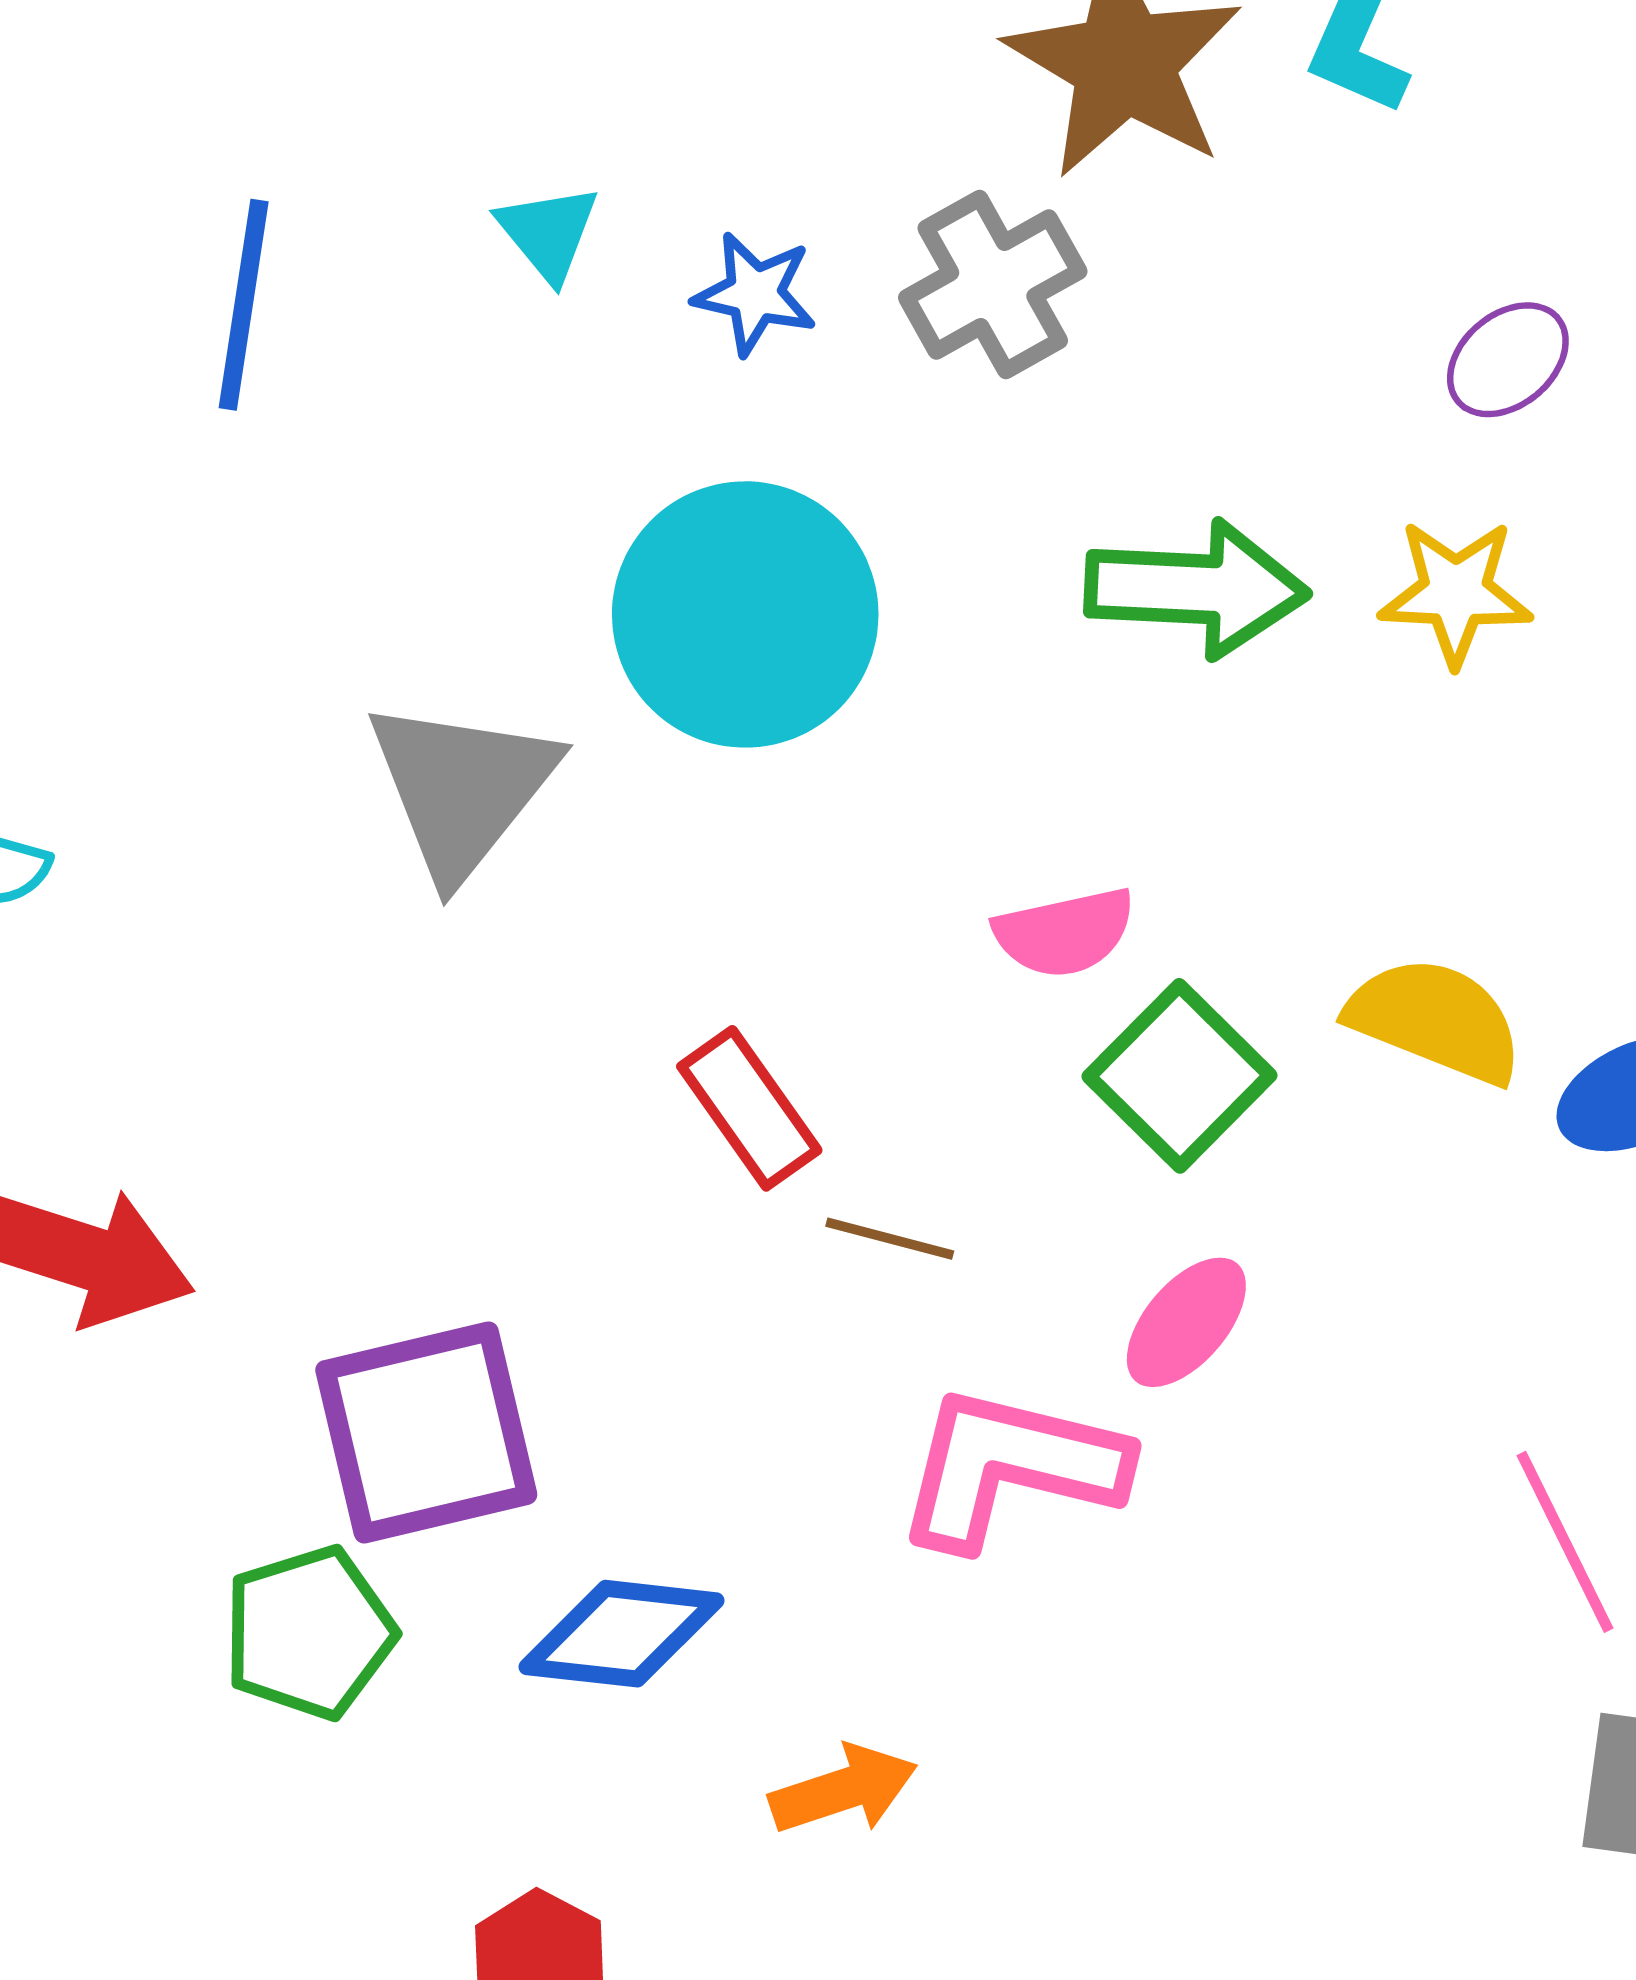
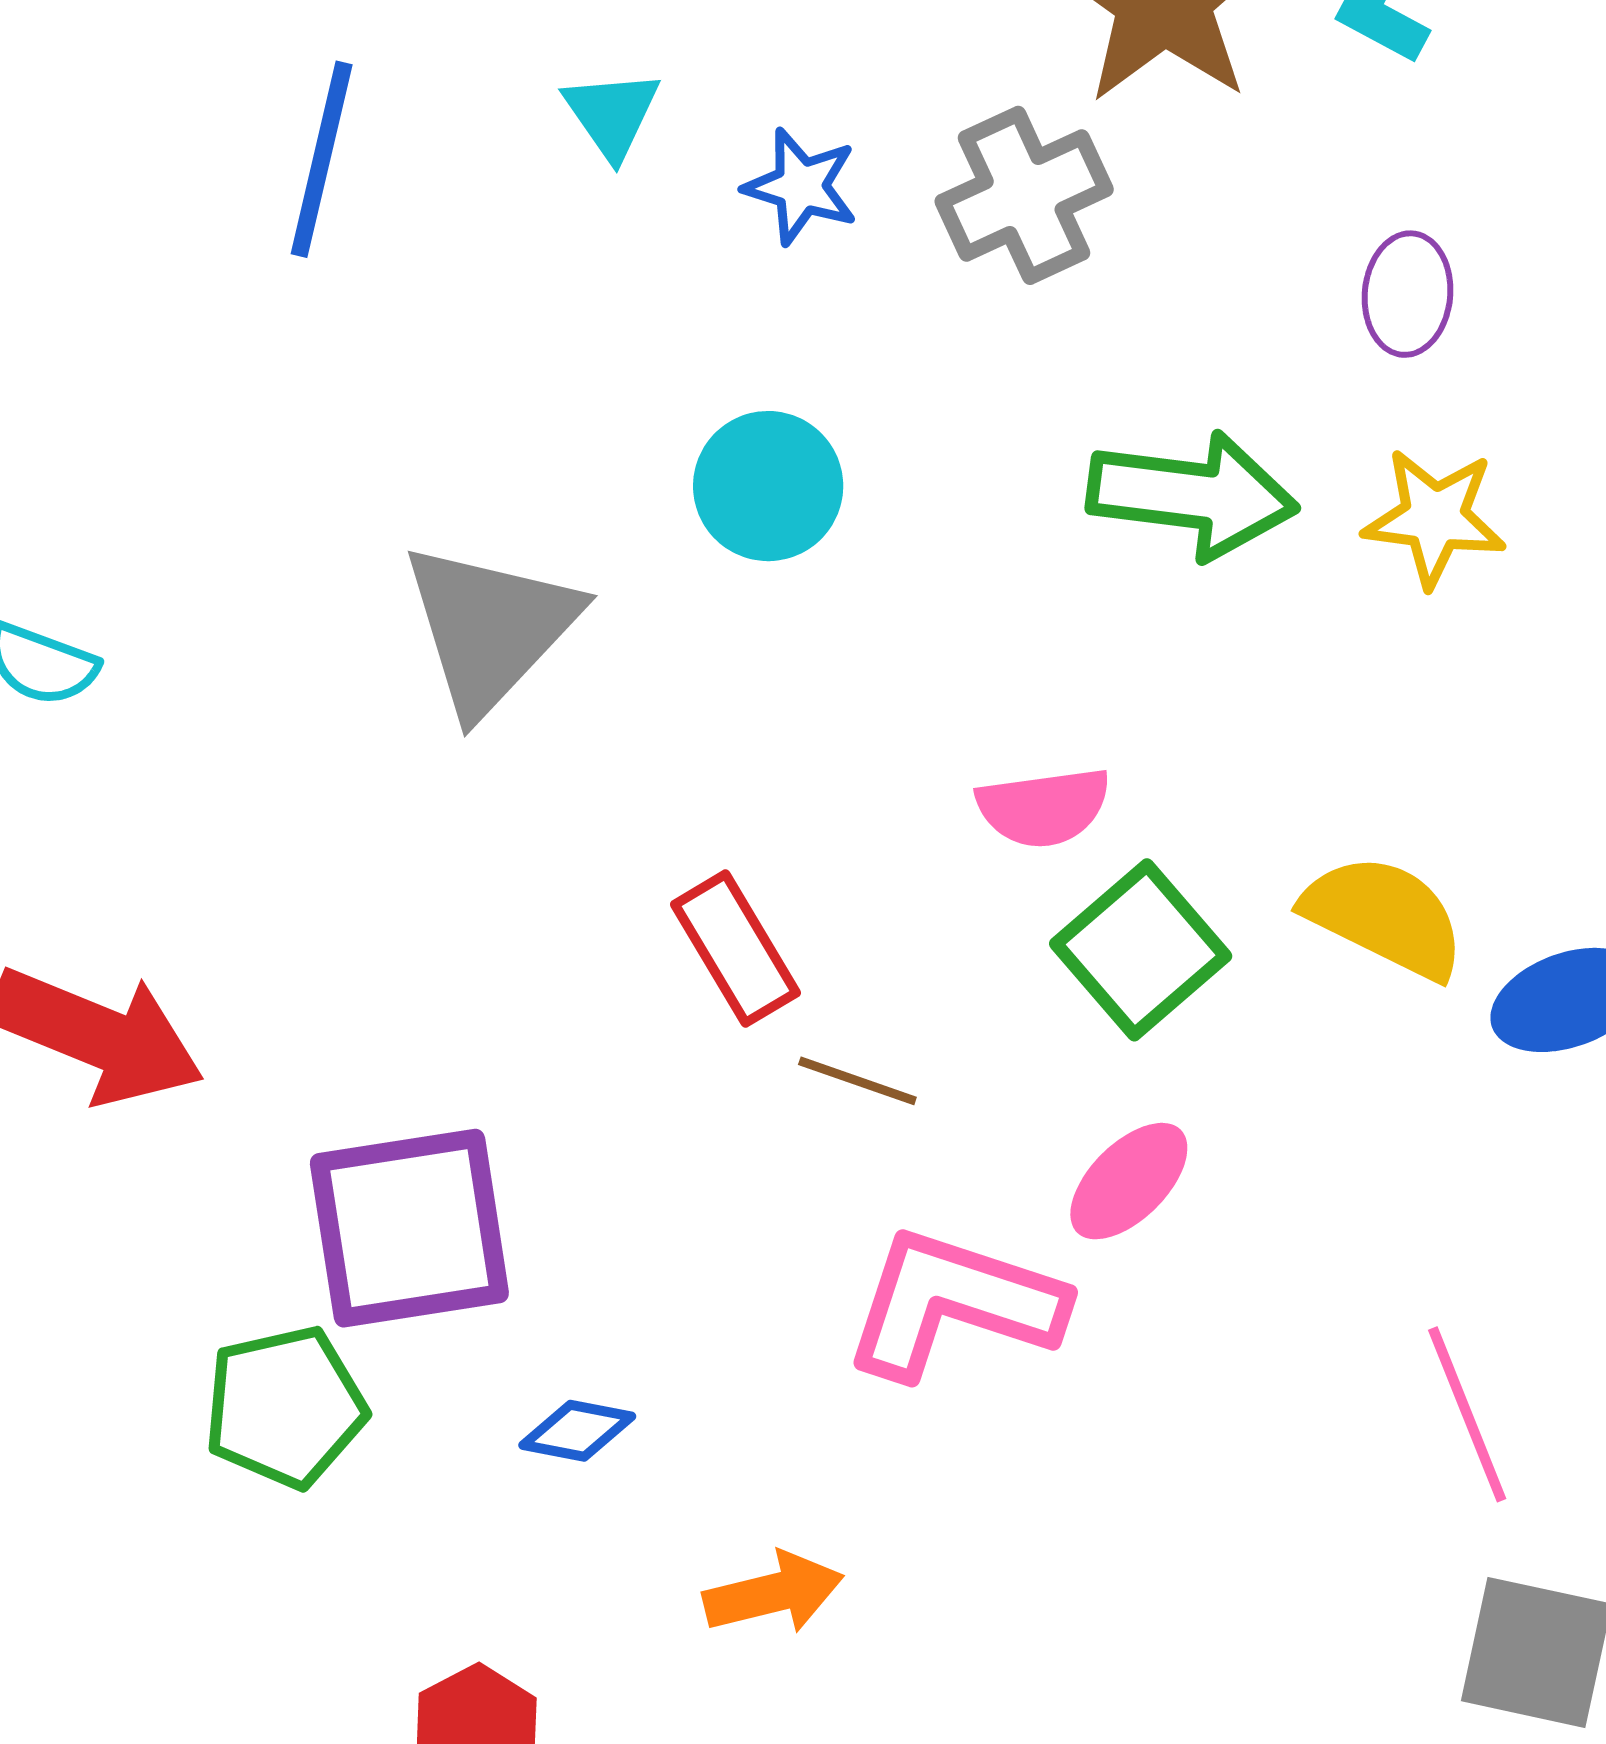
purple ellipse: (1508, 360) -> (1408, 294), moved, turned -49
cyan circle: (745, 614) -> (768, 486), size x0.6
blue diamond: (621, 1634) -> (577, 1431), size x0.6

